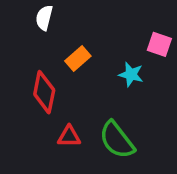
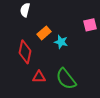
pink square: (159, 44) -> (90, 25), turned -32
cyan star: (131, 74) -> (61, 42), moved

